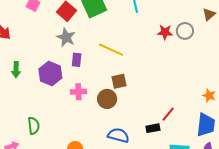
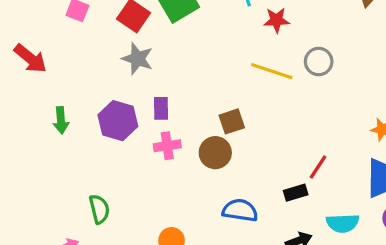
gray circle: (185, 31) -> (319, 62), moved
red star: (165, 32) -> (277, 20), moved
yellow line: (111, 50) -> (272, 71), moved
purple rectangle: (77, 60) -> (161, 108), moved

